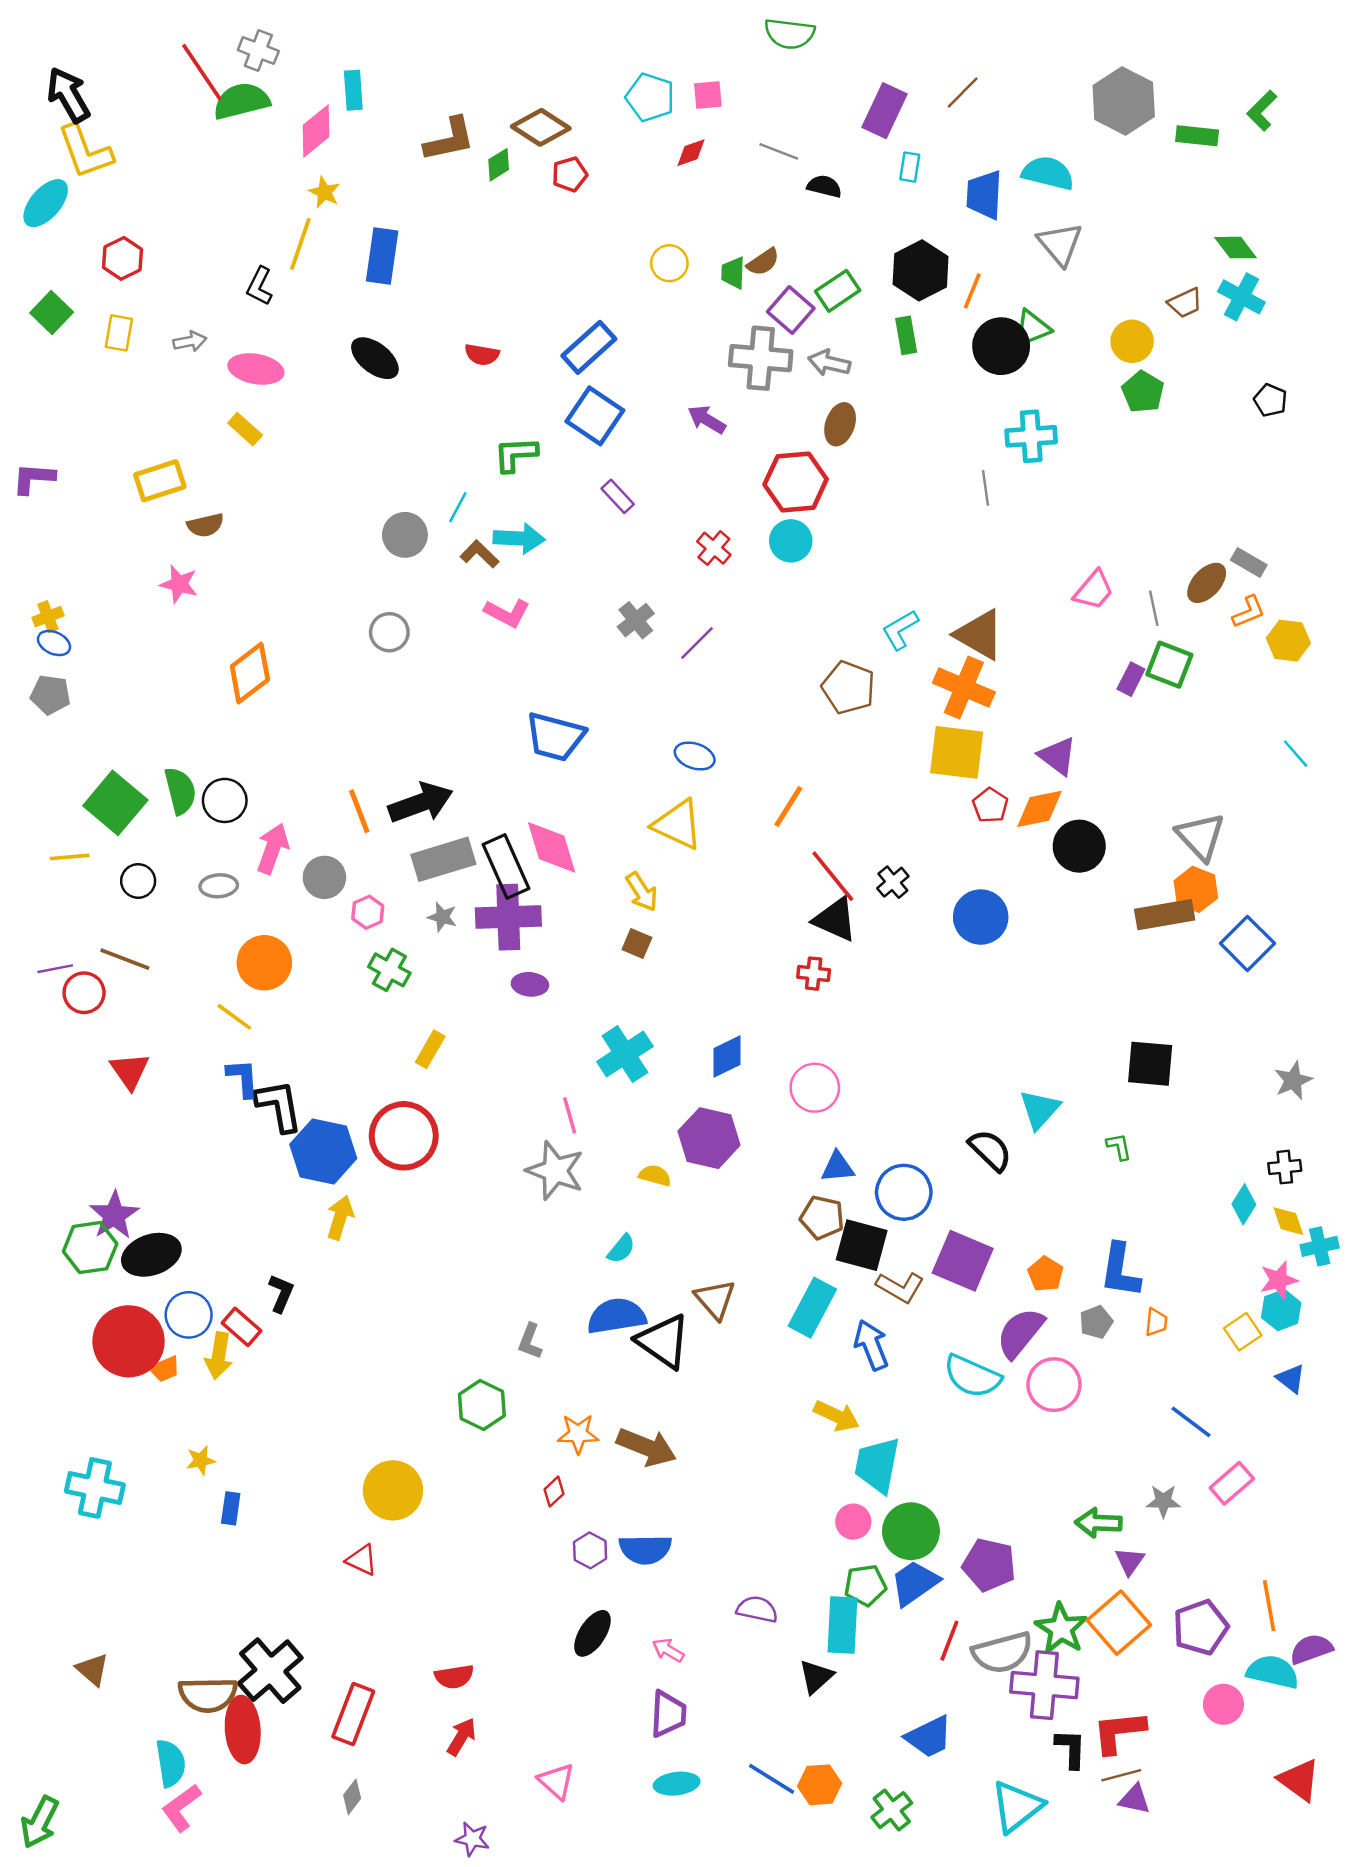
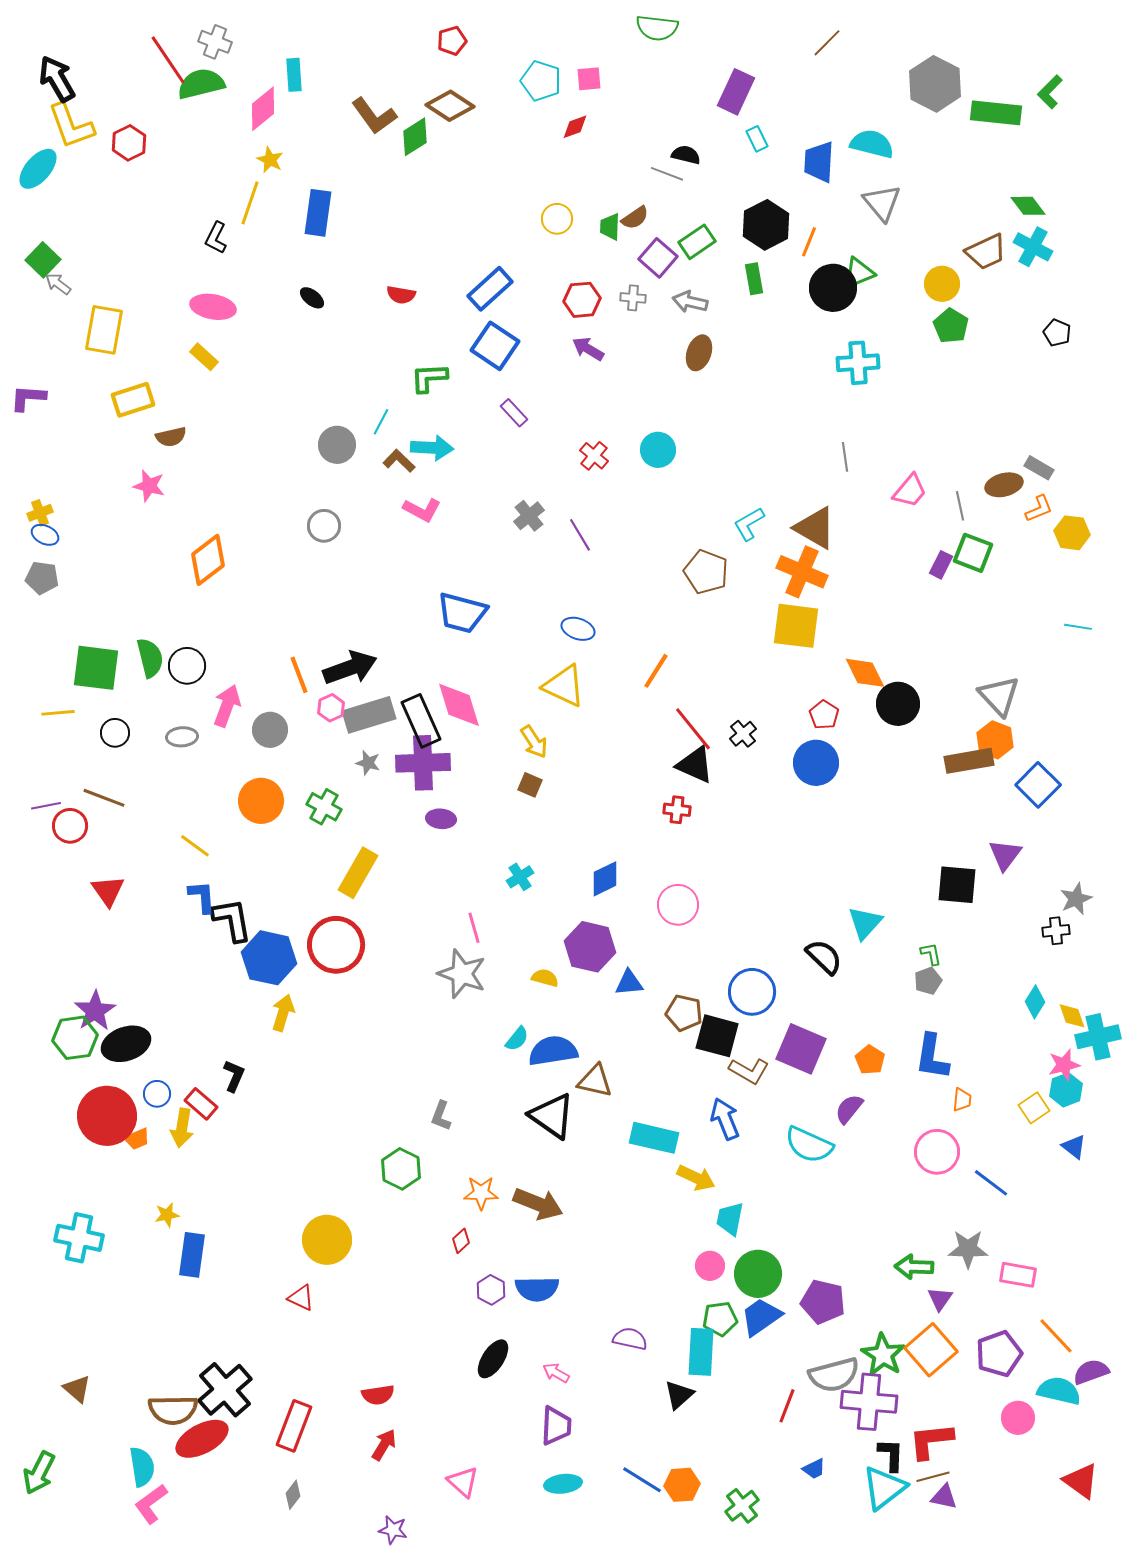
brown line: (963, 93) -> (827, 43), moved
green rectangle: (1197, 136) -> (996, 113), size x1.4
brown L-shape: (449, 139) -> (374, 116), turned 66
gray line: (779, 151) -> (667, 174), moved
green diamond: (499, 165) -> (415, 137), size x1.4
cyan rectangle: (910, 167) -> (757, 139), turned -35
red pentagon: (570, 174) -> (452, 41), moved
red hexagon: (123, 258) -> (129, 143), moved
brown trapezoid: (1185, 303) -> (986, 252), size x1.4
yellow rectangle: (119, 333) -> (104, 330), moved, size x1.6
gray arrow: (190, 341) -> (58, 284), moved, turned -132
black ellipse: (375, 358) -> (312, 298), size x0.6
gray cross: (761, 358) -> (633, 298), size x0.5
red hexagon: (796, 482) -> (582, 300), moved, size x0.7
gray line: (985, 488) -> (845, 457), moved
brown ellipse: (1207, 583) -> (1004, 485), turned 33
purple line: (697, 643) -> (580, 535), turned -76
cyan line: (1296, 754) -> (1078, 627), turned -40
purple triangle: (1058, 756) -> (1005, 855), moved, turned 30
green square: (115, 803) -> (96, 668), turned -33
red pentagon: (990, 805) -> (824, 715), moved
orange diamond: (1040, 809) -> (865, 673), turned 75
pink hexagon: (368, 912) -> (331, 708), moved
orange circle: (264, 963) -> (261, 801), moved
yellow rectangle: (430, 1049) -> (358, 873), size x1.6
cyan cross: (625, 1054) -> (520, 877), size x0.6
blue triangle: (838, 1167) -> (629, 983), moved
black cross: (1285, 1167) -> (1056, 931), moved
cyan cross: (1320, 1246) -> (1098, 1037), size x1.4
brown triangle: (715, 1299) -> (595, 1081), turned -36
cyan rectangle: (812, 1308) -> (654, 1138), moved, turned 75
blue circle: (189, 1315) -> (157, 1094), size x0.7
blue semicircle: (616, 1316) -> (553, 1051), moved
gray pentagon: (1096, 1322) -> (928, 981), moved
purple semicircle: (1020, 1333) -> (849, 1109), size x0.7
pink circle: (1054, 1385) -> (937, 1152), moved
cyan trapezoid: (877, 1465) -> (730, 1219), size x0.7
pink rectangle: (1232, 1483) -> (1018, 1275), moved, turned 51
gray star: (1163, 1501) -> (968, 1249), size x1.4
blue rectangle: (231, 1508) -> (192, 1255), size x1.6
orange line: (1269, 1606) -> (1056, 1336), turned -33
red line: (949, 1641) -> (787, 1406), moved
red ellipse: (243, 1730) -> (202, 1439), turned 66
blue trapezoid: (929, 1737) -> (814, 1469), moved, size x0.6
cyan triangle: (1017, 1806) -> (884, 1488), moved
green arrow: (40, 1822) -> (39, 1473), moved

